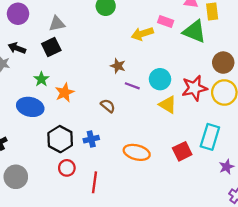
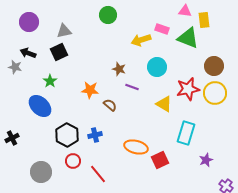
cyan circle: (160, 79) -> (157, 67), moved
orange star: (65, 92) -> (90, 90), moved, turned 30
blue ellipse: (30, 107) -> (40, 106), turned 30
cyan rectangle: (210, 137) -> (186, 133), moved
red square: (182, 151) -> (160, 160), moved
purple star: (227, 167) -> (206, 160), moved
gray circle: (16, 177) -> (41, 172), moved
red line: (95, 182) -> (98, 174), turned -48

